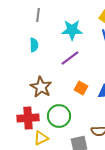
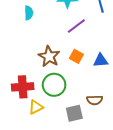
purple line: (70, 58) -> (76, 26), moved
brown star: (41, 87) -> (49, 56), moved

